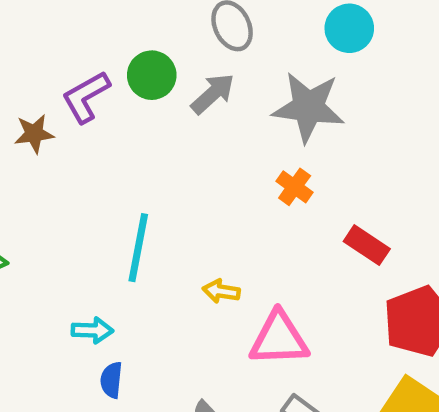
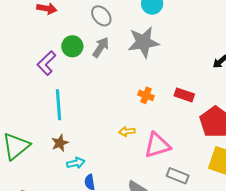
brown star: (34, 134) -> (60, 143), moved
orange cross: (295, 187) -> (146, 95), moved
cyan line: (138, 248) -> (58, 105), moved

